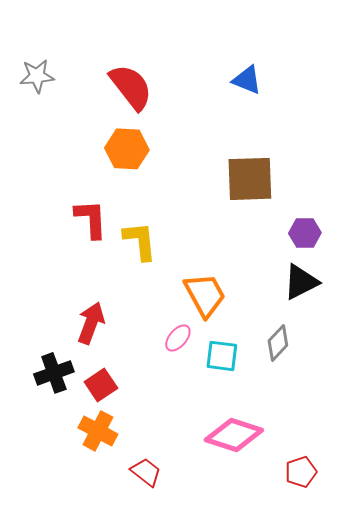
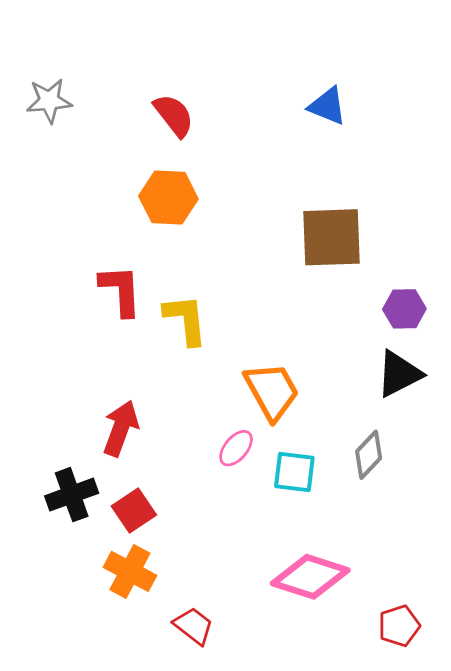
red semicircle: (131, 87) -> (174, 115), size x0.7

